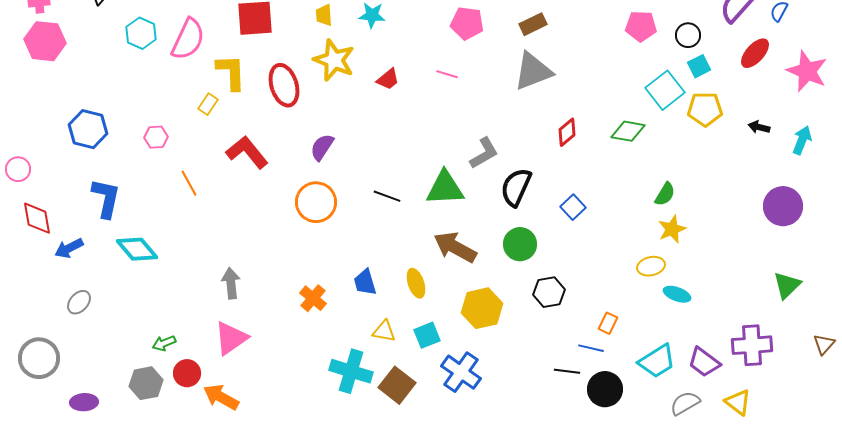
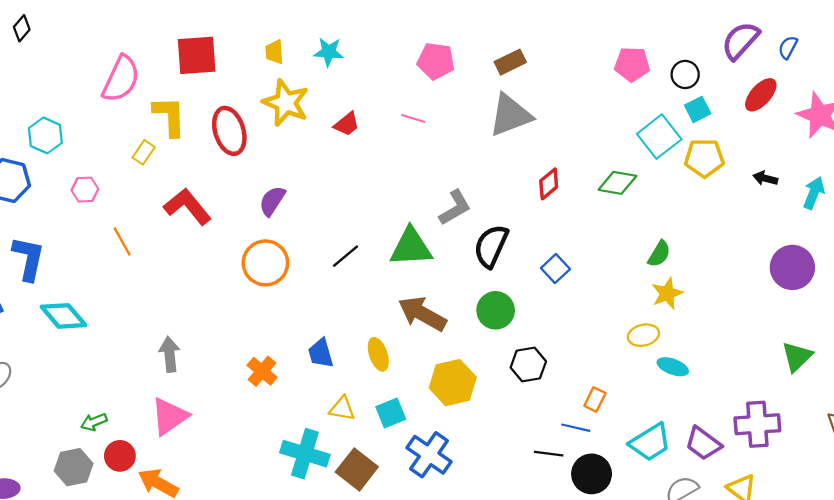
cyan hexagon: (141, 33) -> (45, 135), moved
black line: (387, 196) -> (346, 256), turned -60

